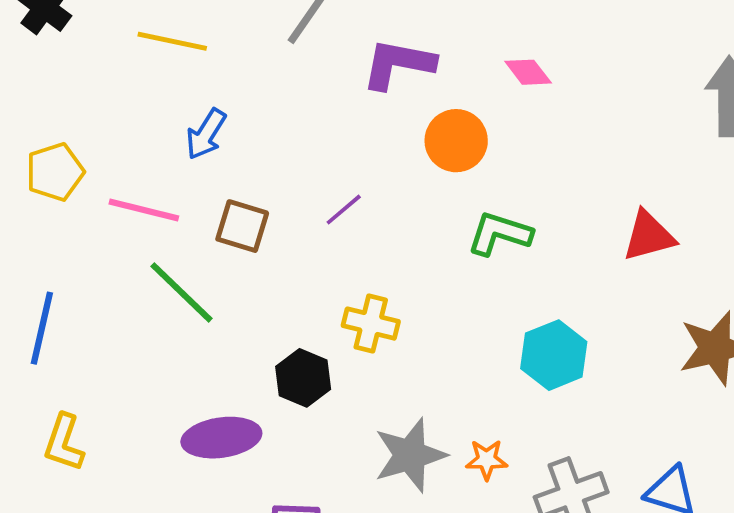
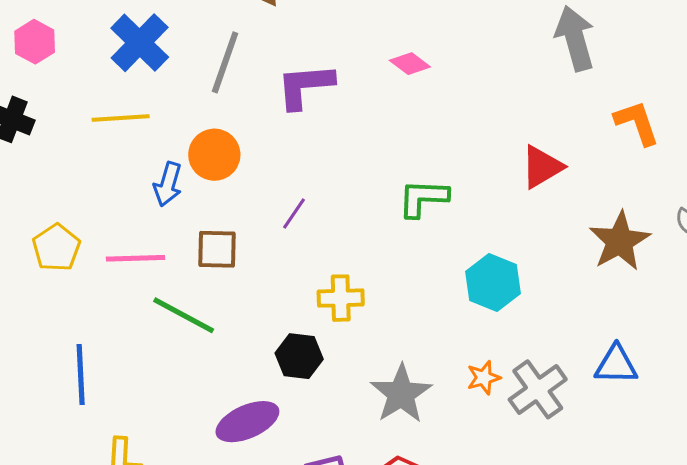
orange circle: (456, 141) -> (214, 155), moved
orange star: (487, 460) -> (484, 378), moved

